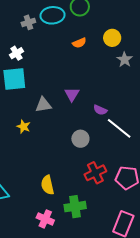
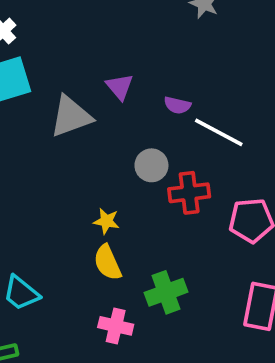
gray triangle: (43, 105) -> (71, 116), size x1.4
yellow star: (24, 127) -> (106, 221), moved
red cross: (95, 173) -> (189, 193), moved, turned 30

